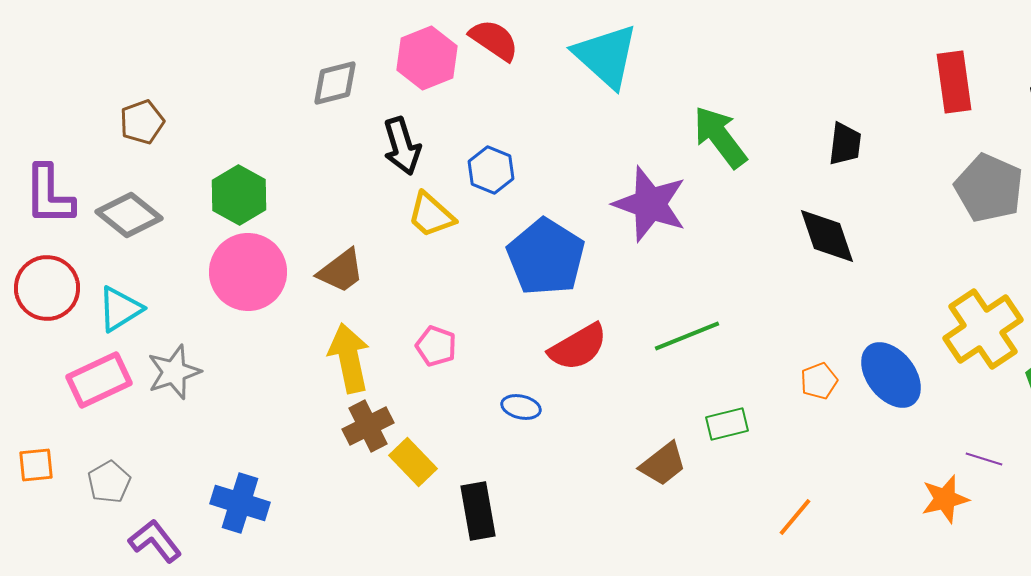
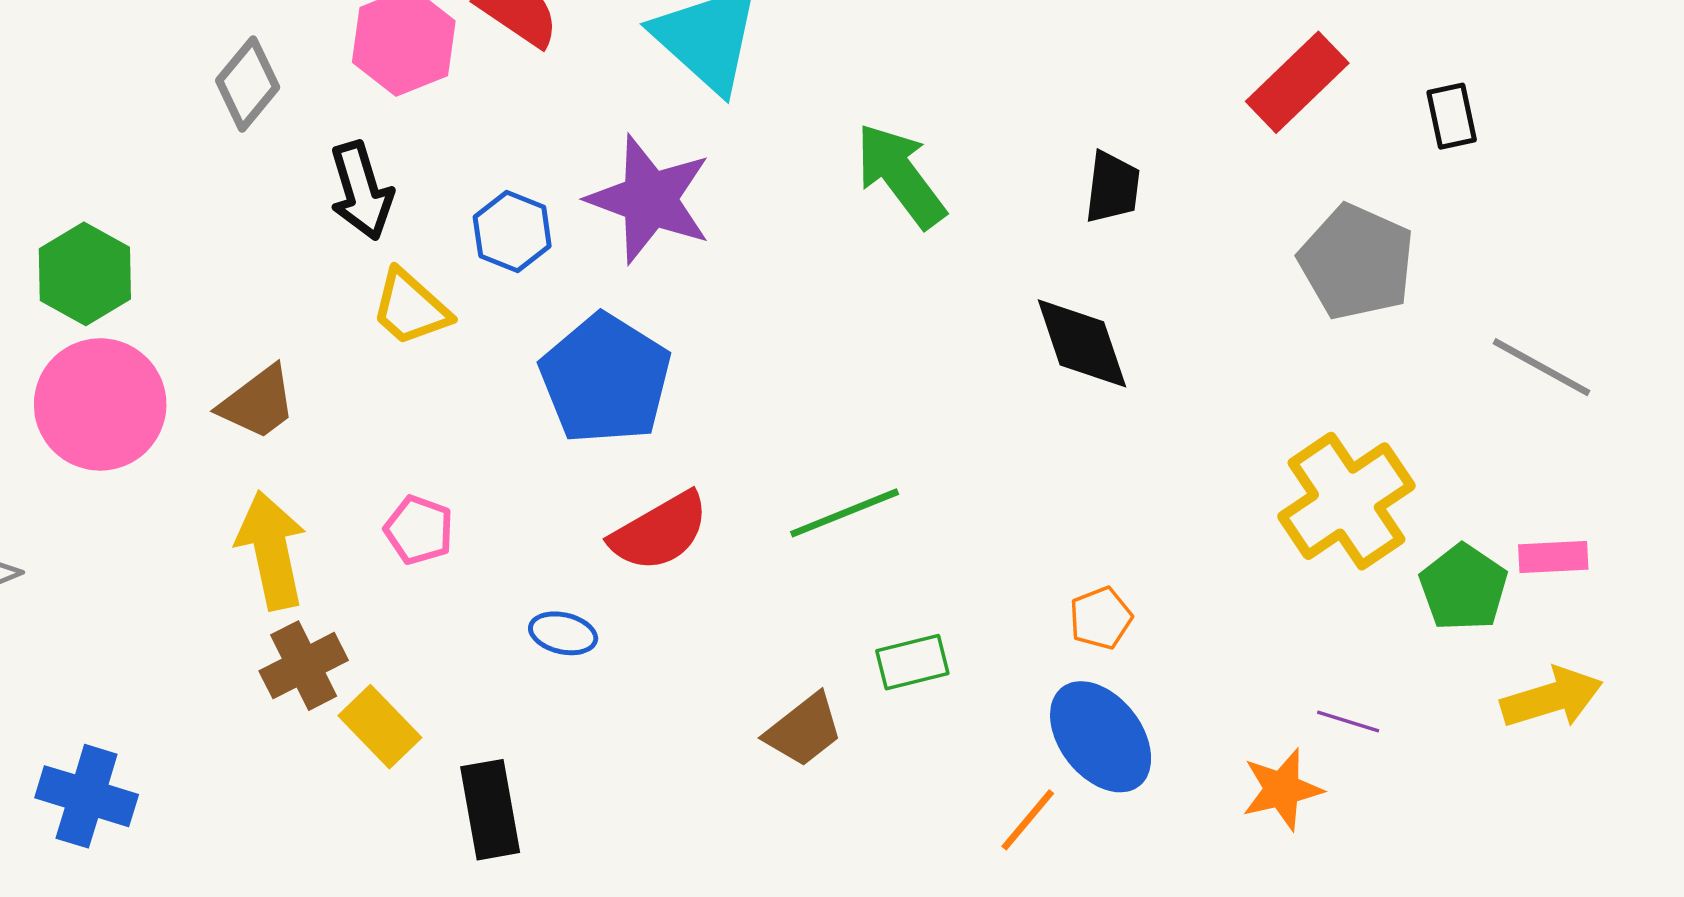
red rectangle: (954, 82) -> (1297, 82), turned 54
gray diamond: (335, 83) -> (248, 84), turned -36
purple star: (650, 204) -> (650, 199), moved
blue ellipse: (891, 375) -> (1101, 737), moved
orange pentagon: (819, 381) -> (1101, 618), moved

